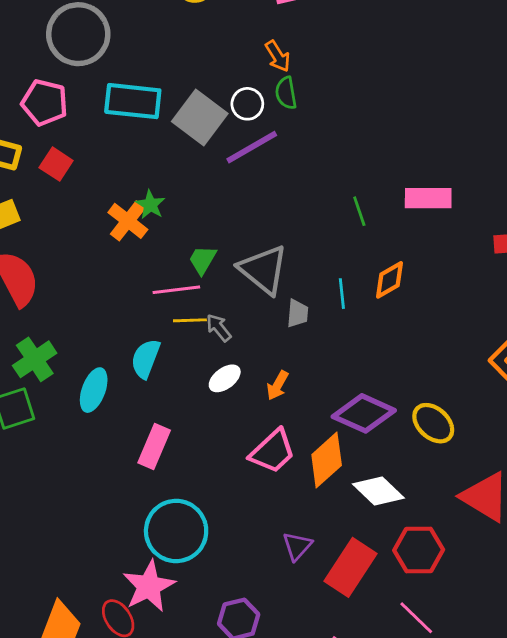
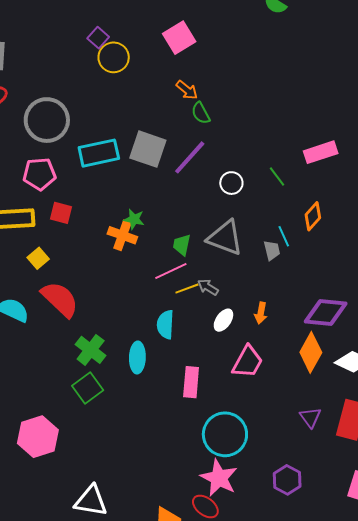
white circle: (247, 104) -> (231, 183), moved
gray trapezoid: (298, 313) -> (272, 250), moved
pink trapezoid: (273, 451) -> (248, 362), moved

